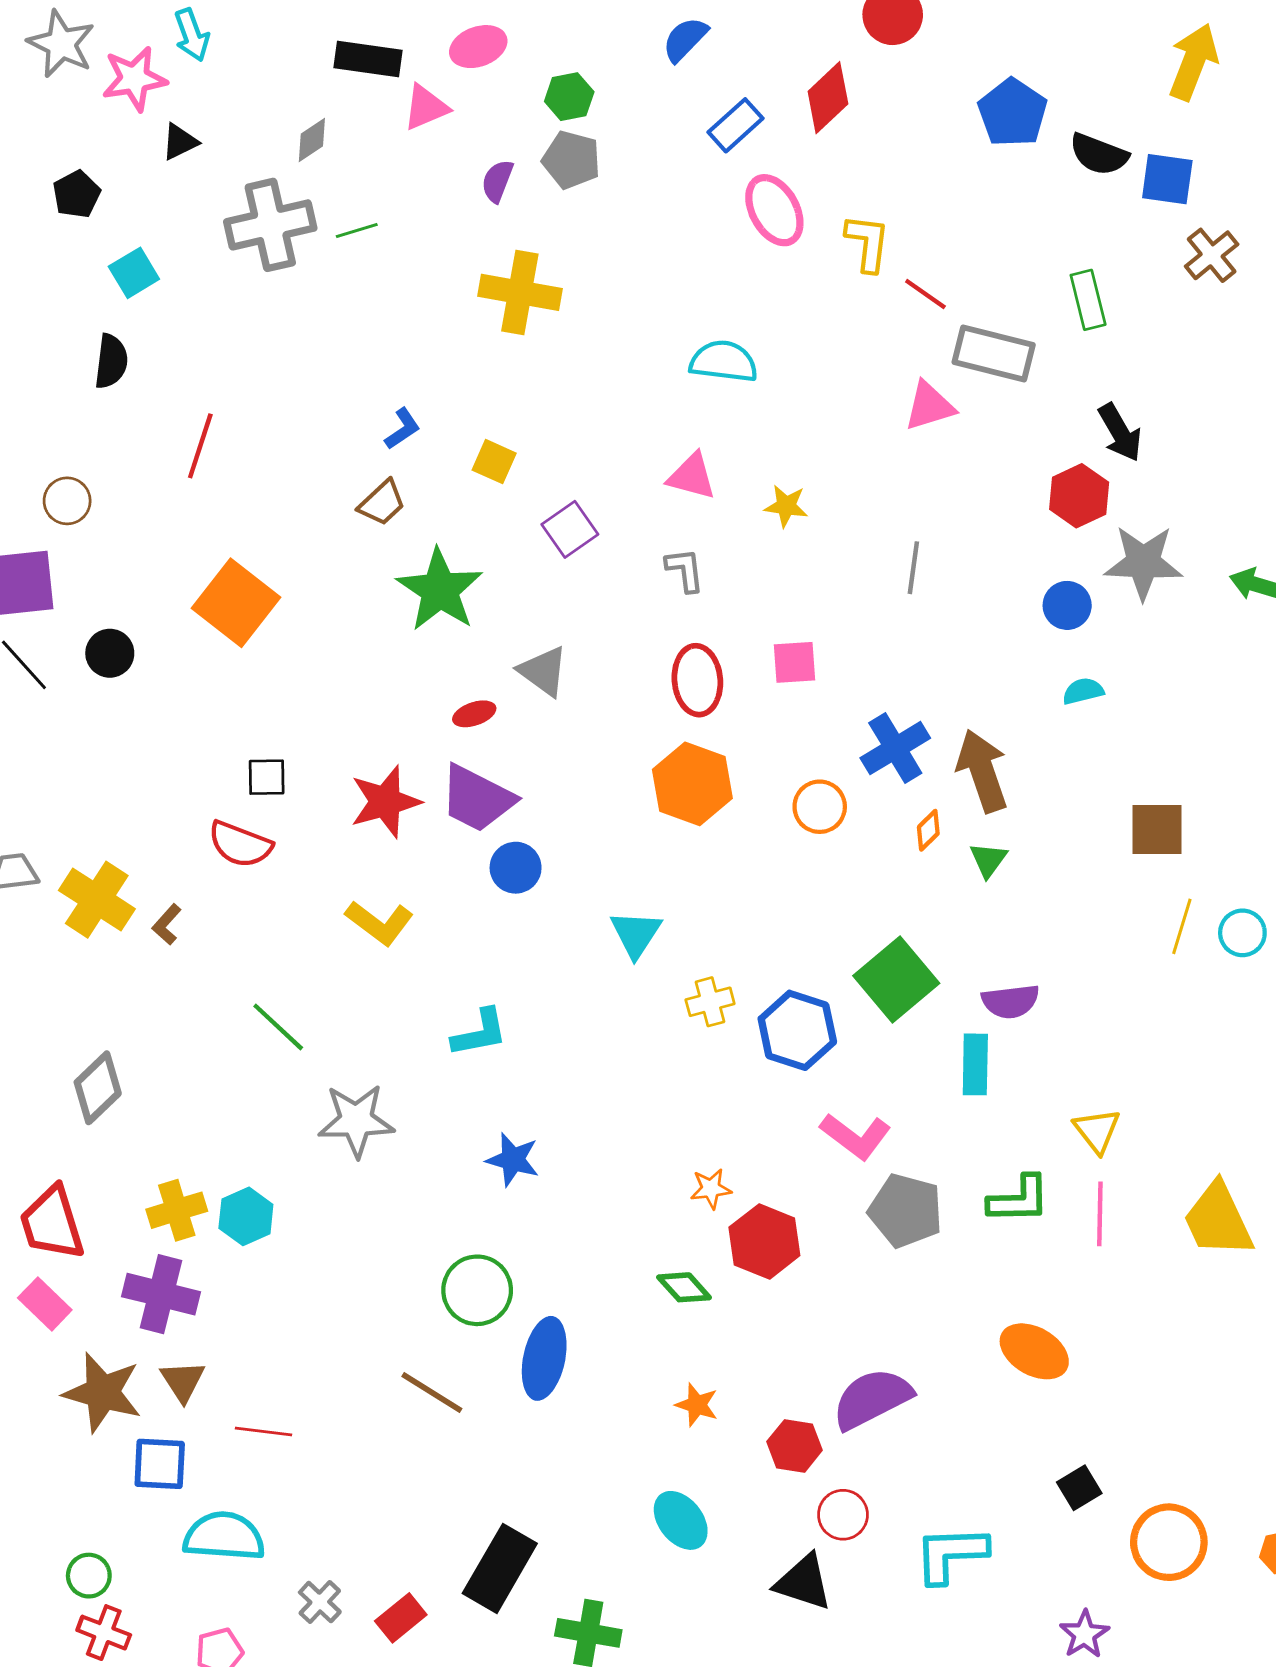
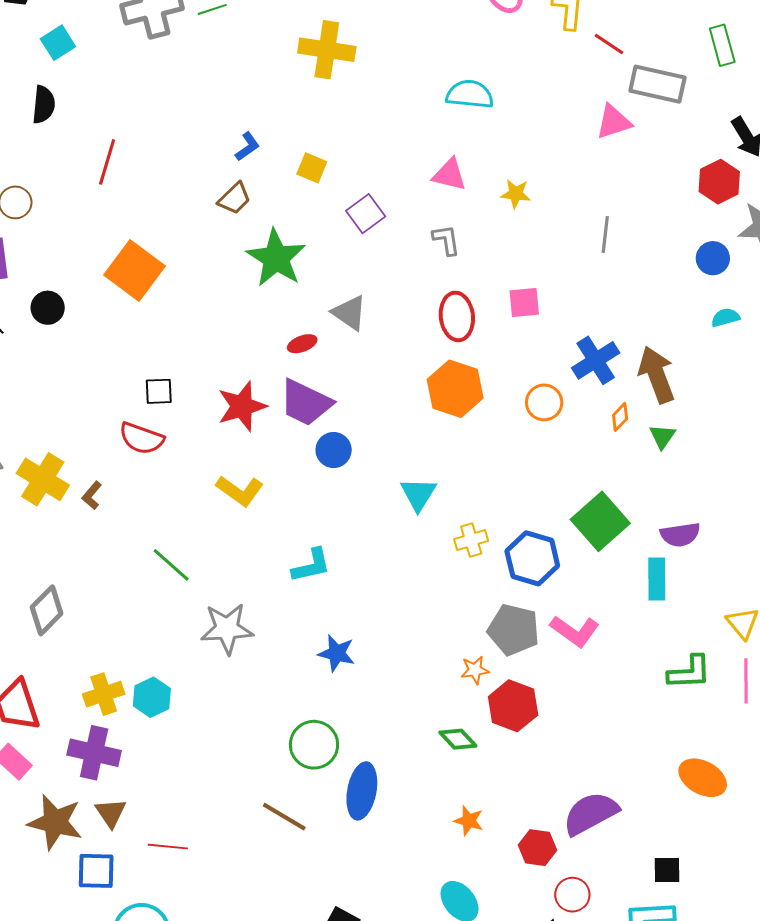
gray pentagon: (906, 1211) -> (514, 630), moved
black square: (1079, 1488) -> (667, 870), moved, turned 32

